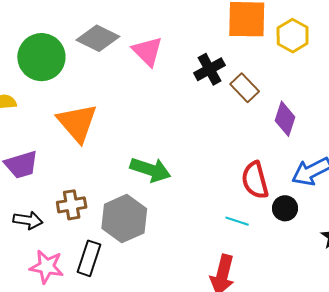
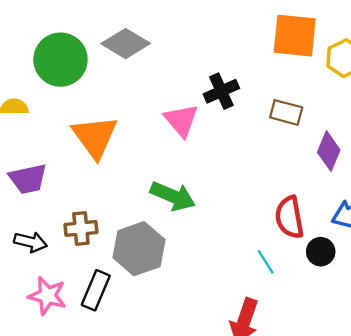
pink triangle: (147, 51) -> (181, 120), moved
black cross: (210, 69) -> (221, 91), moved
brown rectangle: (245, 88) -> (286, 112), turned -36
cyan line: (237, 221) -> (266, 262), turned 35

